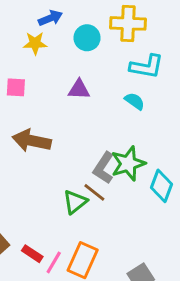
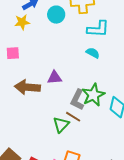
purple triangle: (79, 89) -> (55, 78), moved

